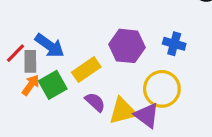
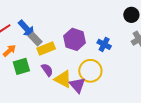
gray rectangle: (30, 61) -> (35, 39), moved, turned -56
green square: (53, 85) -> (21, 66), moved
yellow triangle: (123, 111) -> (63, 79), turned 30

